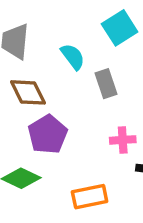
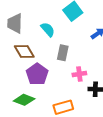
gray rectangle: (106, 84) -> (63, 53), moved, turned 35

